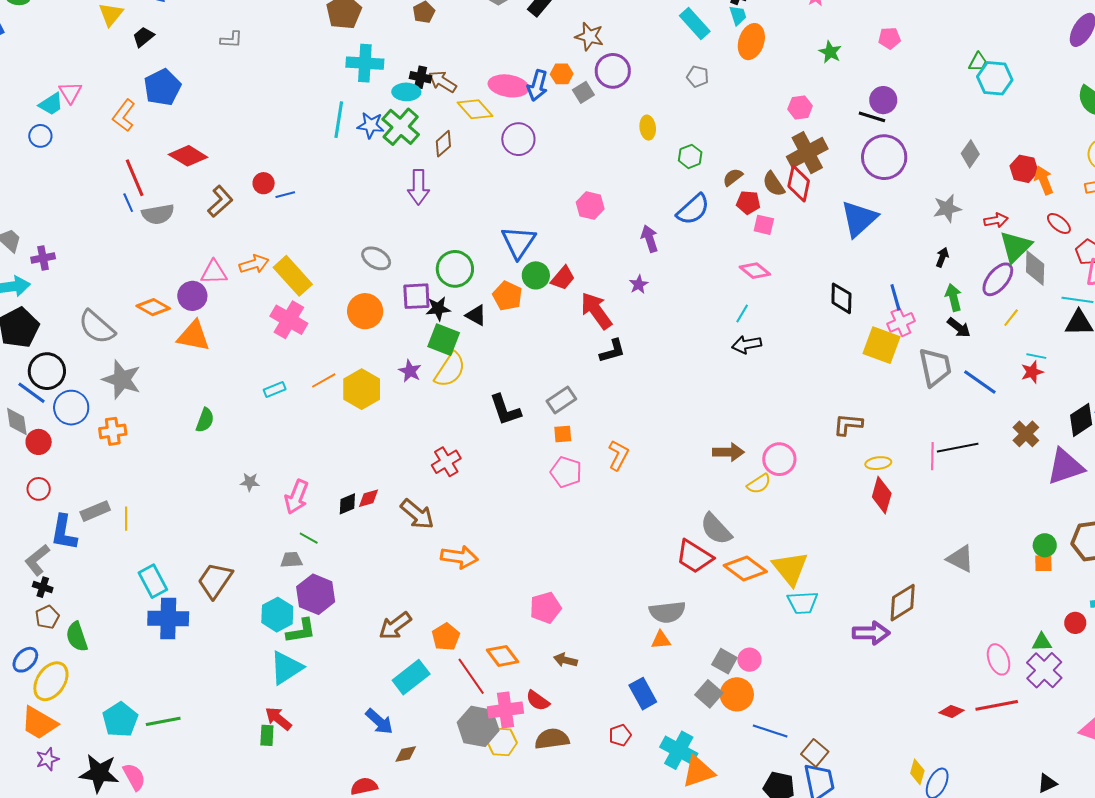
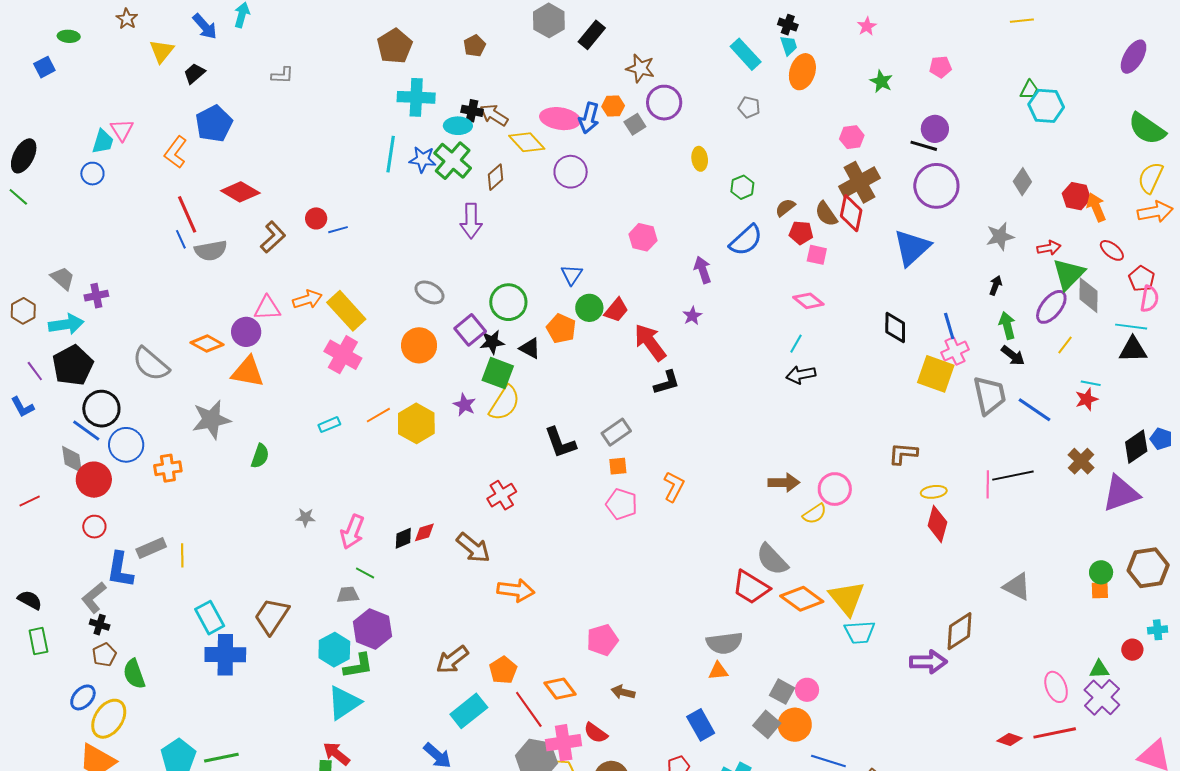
cyan trapezoid: (51, 104) -> (103, 142), turned -40
blue triangle: (518, 242) -> (572, 275), size x0.6
purple square: (416, 296) -> (470, 330), turned -36
gray star: (122, 380) -> (211, 420), moved, turned -30
red circle: (39, 442) -> (94, 480), size x1.4

